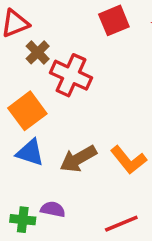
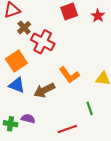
orange L-shape: (128, 160) -> (69, 75), moved

